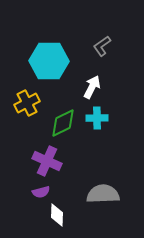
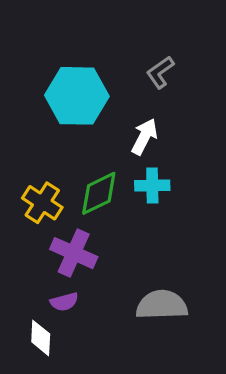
yellow cross: (27, 103) -> (42, 203), moved, turned -30
white diamond: (57, 215) -> (41, 338), moved

